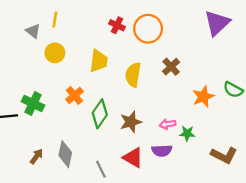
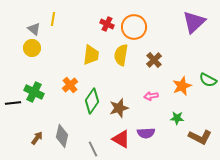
yellow circle: (55, 53) -> (32, 48), moved
yellow semicircle: (133, 75) -> (121, 55), moved
pink arrow: (168, 124) -> (151, 96), moved
green star: (187, 133) -> (177, 118), moved

